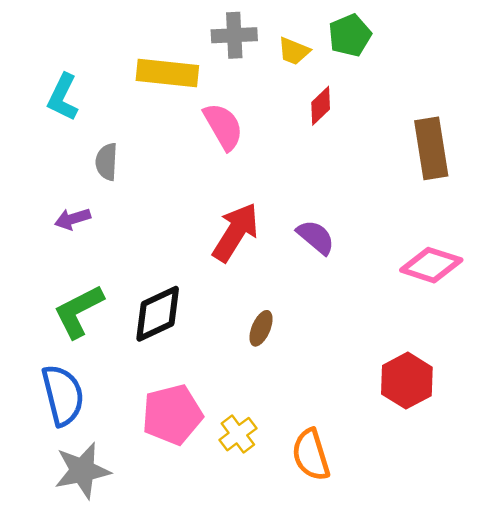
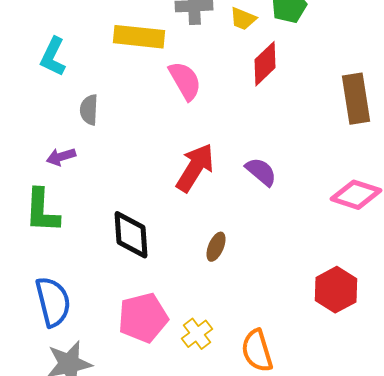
red diamond: (321, 106) -> (265, 64), size x1.4
green L-shape: (79, 311) -> (42, 211), moved, turned -60
black diamond: (158, 314) -> (131, 235), turned -69

